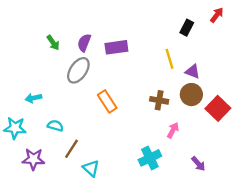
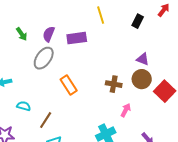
yellow line: (169, 59) -> (101, 15), moved
brown line: (71, 149) -> (46, 120), moved

